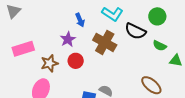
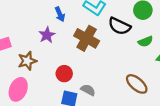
green semicircle: (160, 46) -> (145, 41), turned -48
red circle: (76, 61) -> (64, 74), moved

